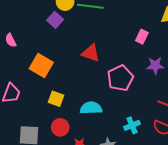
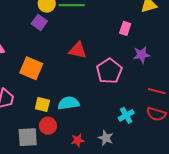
yellow square: (56, 99) -> (42, 104), moved
cyan semicircle: (91, 108) -> (68, 103), moved
red circle: (60, 127) -> (48, 126), moved

